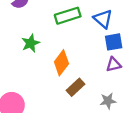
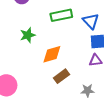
orange diamond: (61, 63) -> (52, 54), turned 30

